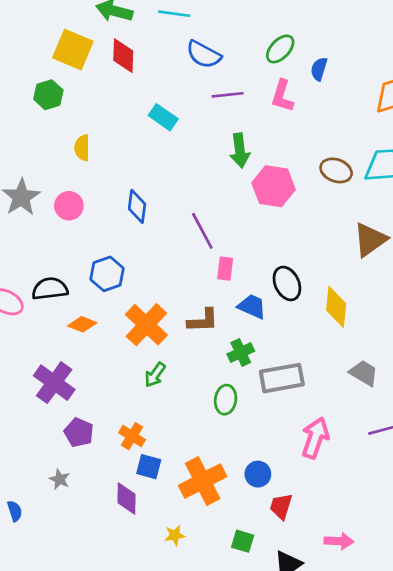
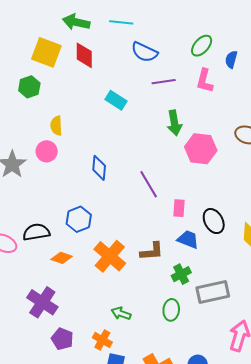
pink circle: (69, 206) -> (47, 151), moved
pink rectangle: (225, 269) -> (179, 208), moved
green arrow: (155, 375) -> (121, 313), moved, turned 78

